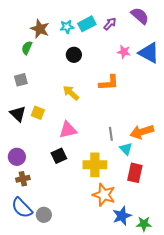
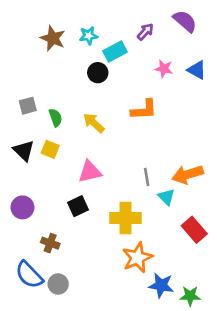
cyan rectangle: (87, 24) -> (115, 52), moved
green semicircle: (27, 48) -> (55, 118), moved, turned 136
blue triangle: (149, 53) -> (197, 70), size x0.7
red rectangle: (135, 173) -> (194, 230), moved, turned -54
brown cross: (23, 179) -> (50, 243), moved, turned 32
orange star: (104, 195) -> (137, 258), turned 30
blue star: (122, 216) -> (161, 285), turned 30

